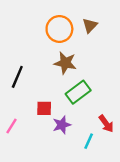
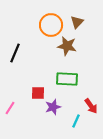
brown star: (65, 63) -> (67, 46), moved
black line: (17, 77) -> (15, 53), moved
green rectangle: (78, 92) -> (67, 79), turned 40

